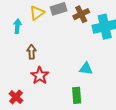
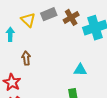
yellow triangle: (37, 13) -> (28, 20), turned -35
red star: (40, 76) -> (12, 82), moved

